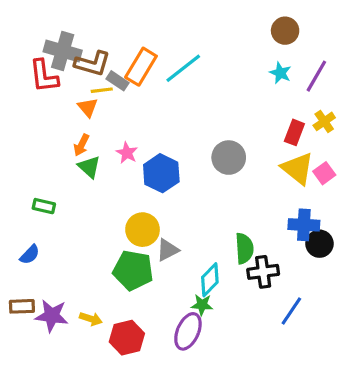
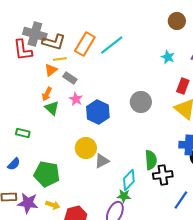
cyan star: (280, 73) -> (168, 57), moved
gray rectangle: (117, 81) -> (70, 78), moved
orange triangle: (88, 107) -> (51, 70), turned 32
green pentagon: (133, 270) -> (47, 174), moved

